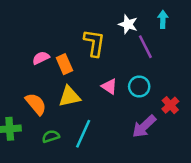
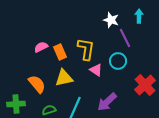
yellow L-shape: (94, 43) -> (86, 49), moved
cyan circle: (139, 87) -> (118, 61), moved
red cross: (170, 105) -> (145, 85), size x1.5
purple arrow: (144, 126) -> (107, 102), moved

